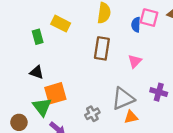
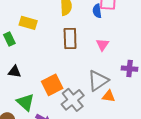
orange square: (55, 93) -> (52, 85), moved
gray cross: (92, 114) -> (73, 100), size x1.6
orange triangle: (131, 117) -> (109, 96), turned 32

